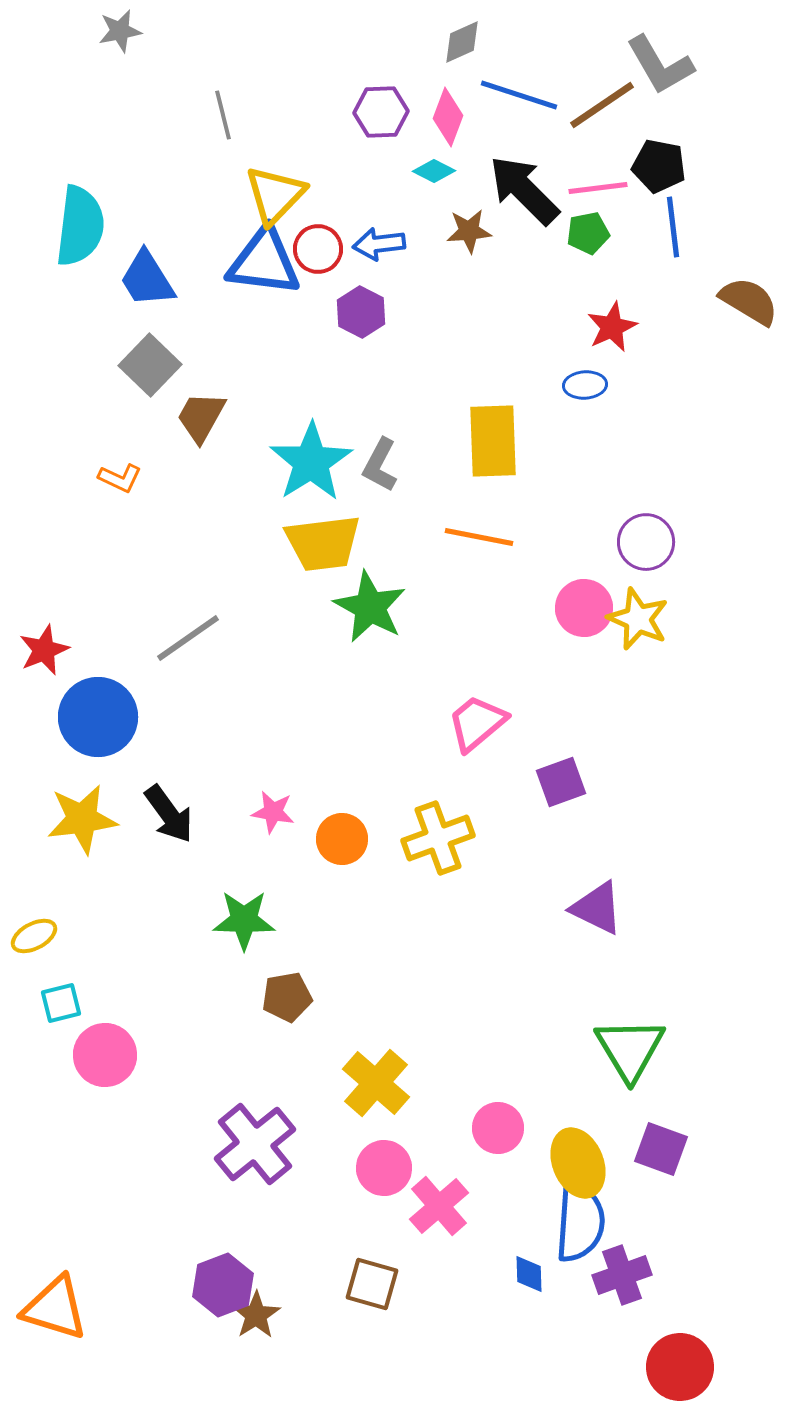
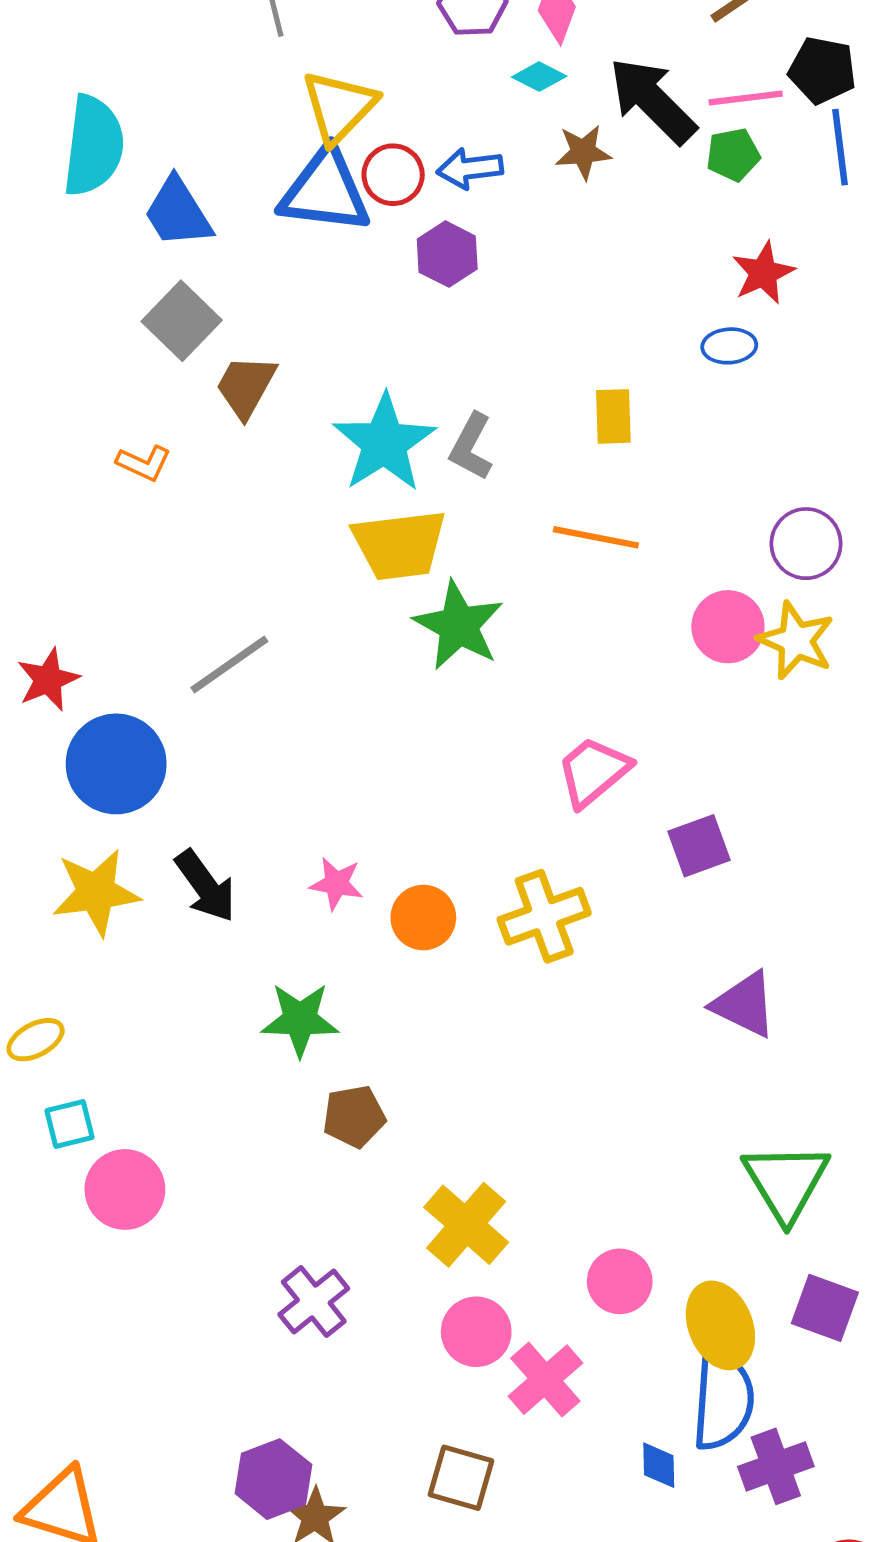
yellow rectangle: (493, 441) -> (613, 416), size x0.6
purple cross: (255, 1144) -> (314, 1302), size x0.7

